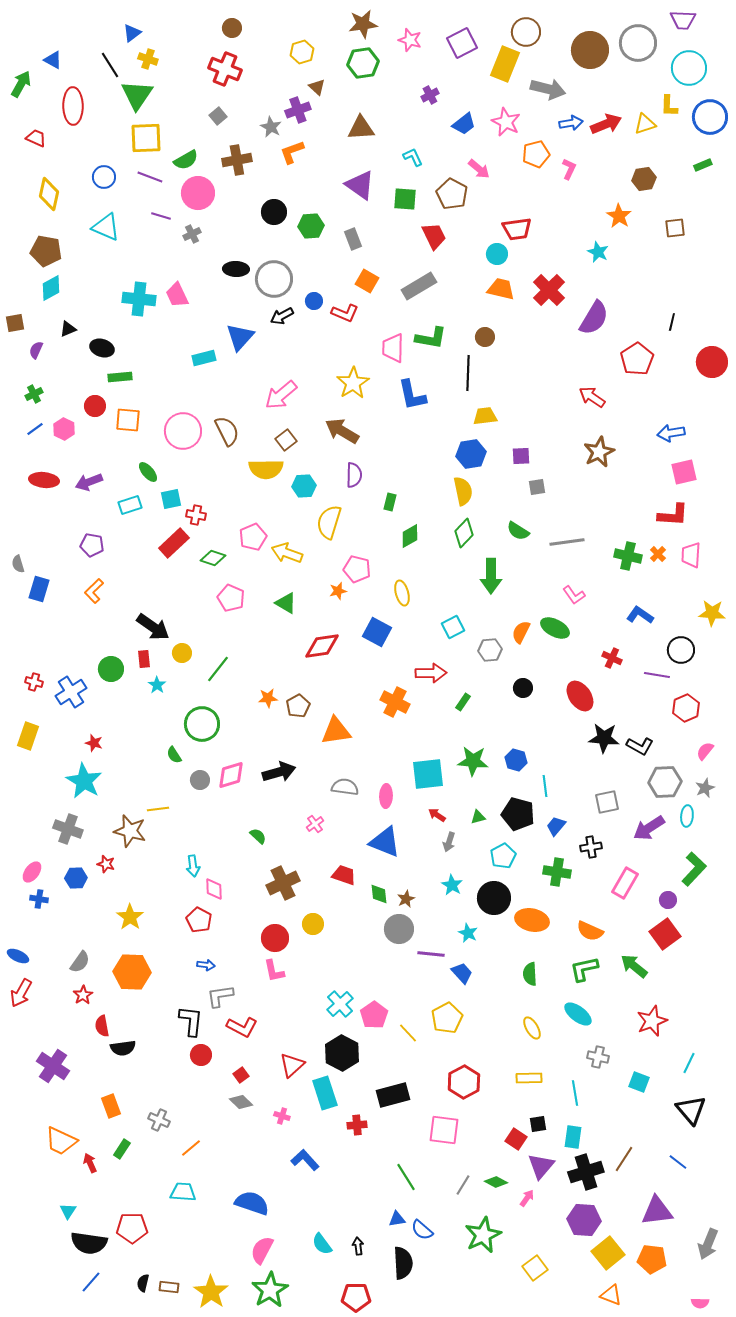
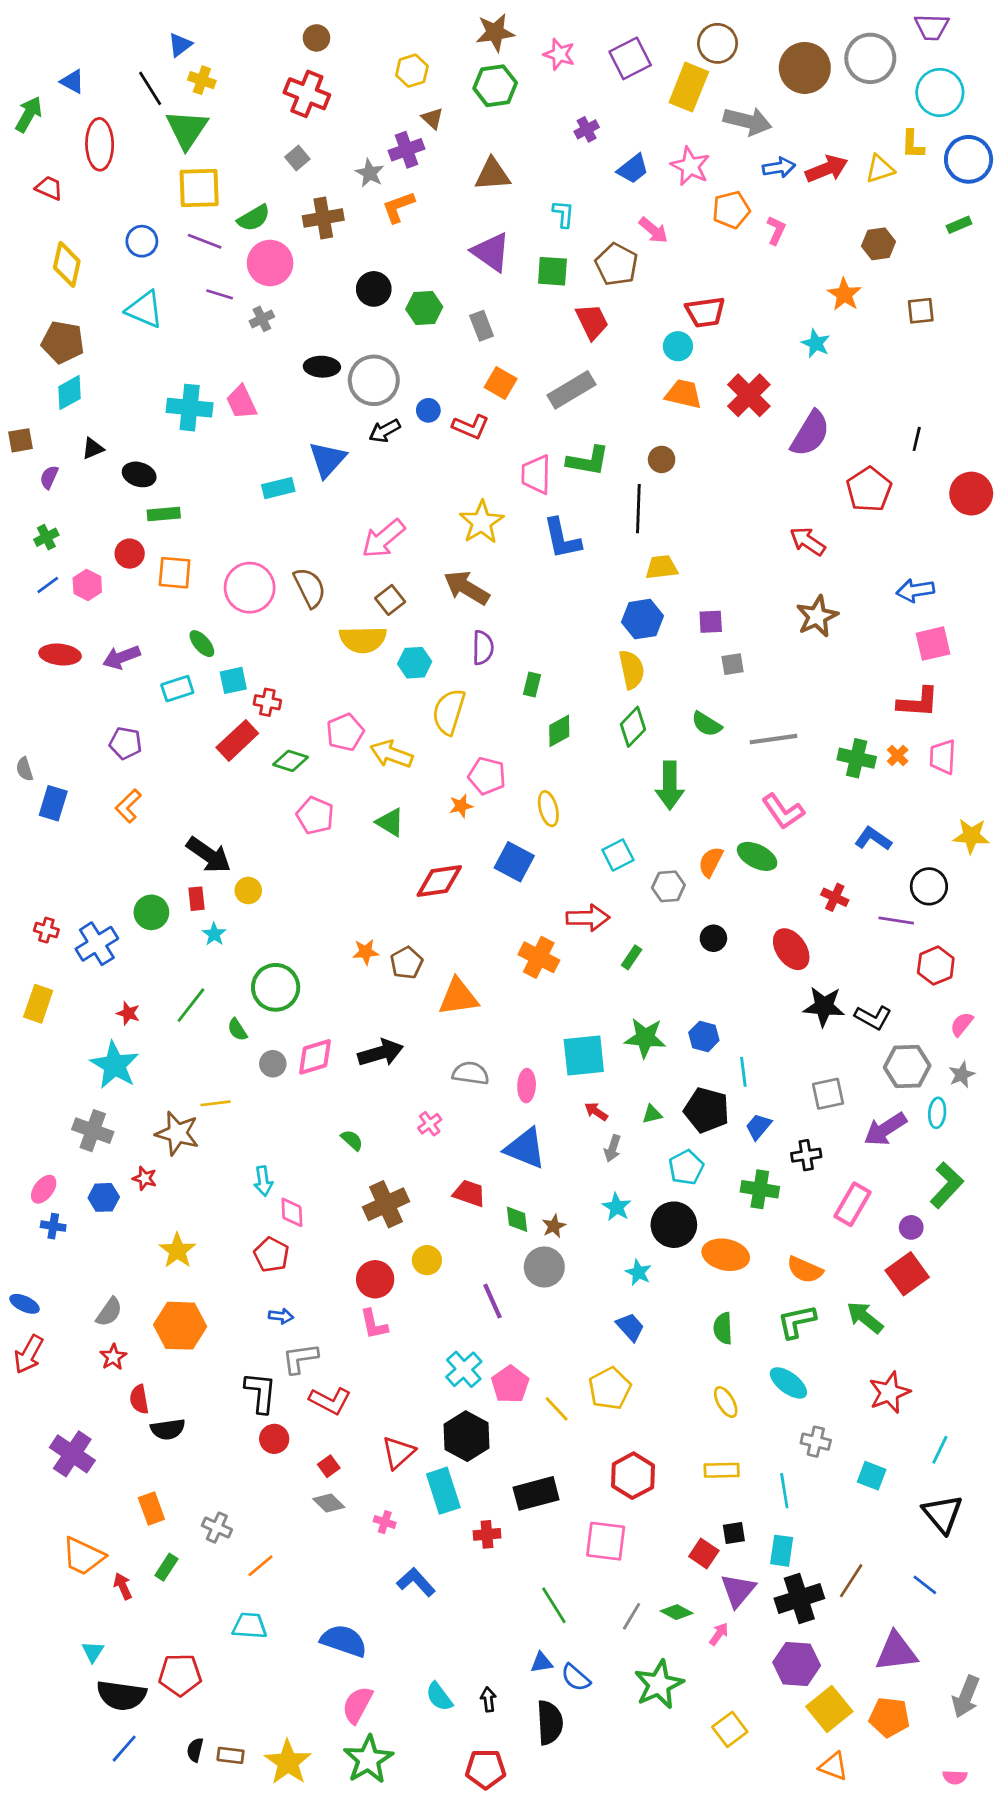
cyan L-shape: (413, 157) -> (563, 214), turned 30
pink L-shape: (574, 595) -> (783, 811), size x1.4
green line: (218, 669) -> (191, 1005), moved
purple line: (431, 954) -> (492, 1301), moved, turned 60

